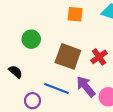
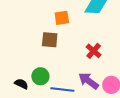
green circle: (31, 39) -> (40, 76), moved
brown square: (68, 56) -> (50, 40), moved, size x0.7

